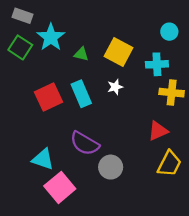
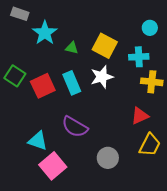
green square: (20, 47) -> (15, 76), moved
white star: (115, 87) -> (102, 77), size x1.6
gray circle: (111, 167) -> (108, 158), moved

